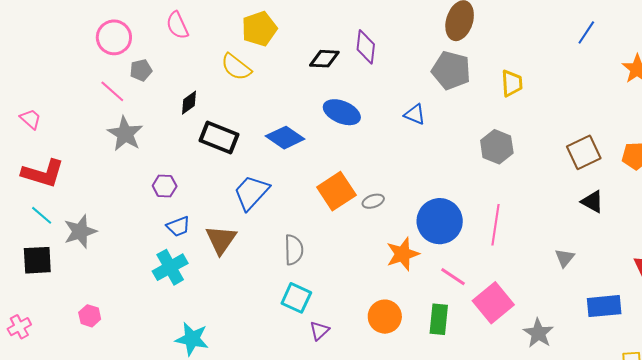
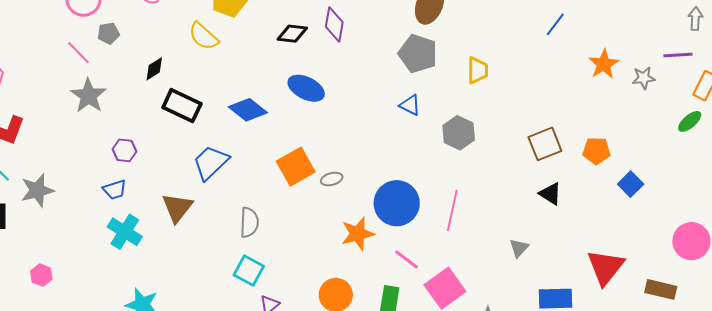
blue triangle: (415, 114) -> (410, 105), moved
blue trapezoid: (178, 226) -> (115, 190), moved
cyan cross: (170, 267) -> (125, 232), turned -32

